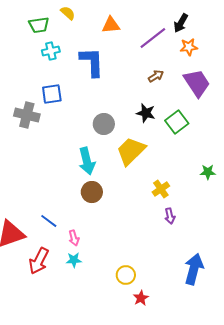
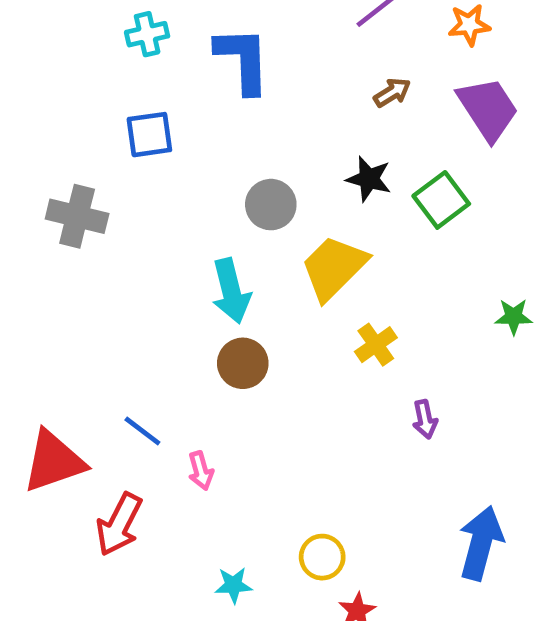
gray cross: (27, 115) -> (77, 216), moved
yellow cross: (161, 189) -> (376, 345), moved
cyan star: (74, 260) -> (233, 585), moved

